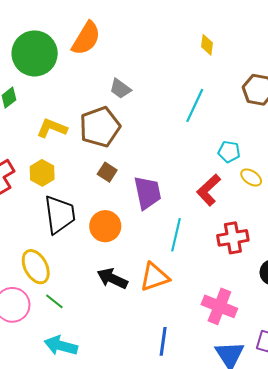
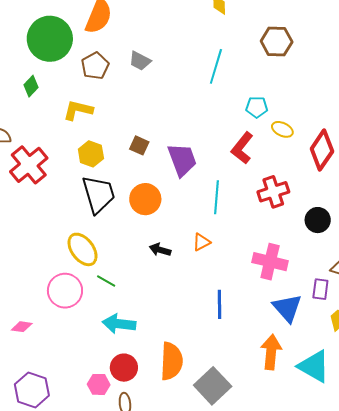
brown pentagon: (100, 127) -> (95, 66), moved, size x0.7
yellow hexagon: (42, 173) -> (91, 154), moved
orange triangle: (154, 277) -> (201, 242), size x0.6
black arrow: (112, 278) -> (160, 250), size x0.7

